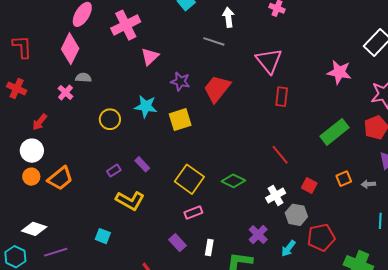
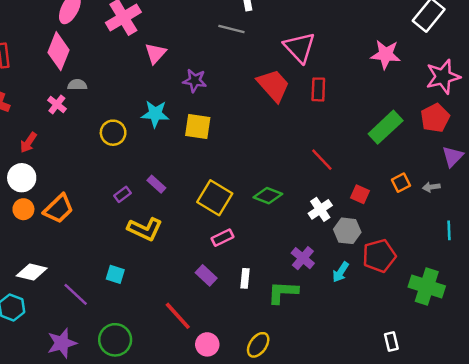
red trapezoid: (217, 89) -> (273, 85), moved, turned 104
yellow square: (180, 120) -> (198, 126), turned 30
purple line: (56, 252) -> (76, 294), moved, turned 65

